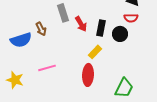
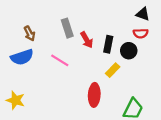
brown arrow: (41, 29) -> (30, 33), moved
yellow rectangle: (95, 52) -> (113, 70), moved
pink line: (47, 68) -> (60, 60), moved, turned 48

